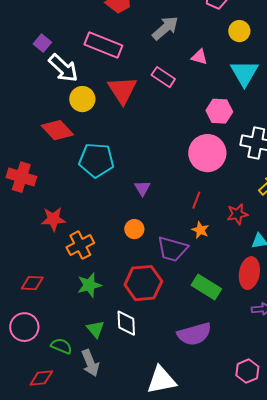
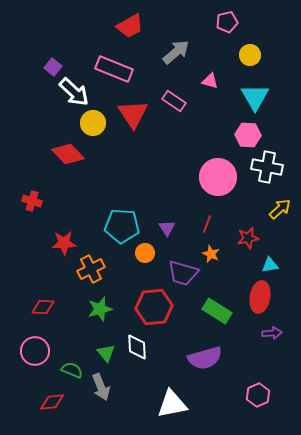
pink hexagon: (219, 111) -> (248, 135), moved
cyan pentagon: (96, 160) -> (122, 226), moved
red cross: (21, 177) -> (32, 201), size x0.7
purple triangle: (142, 188) -> (167, 228), moved

